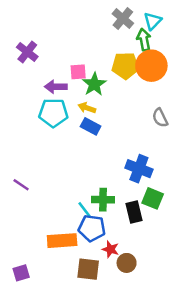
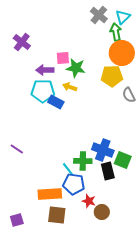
yellow pentagon: (125, 66) -> (112, 76), moved
green star: (94, 84) -> (76, 68), turned -30
blue rectangle: (91, 126) -> (56, 102), moved
blue cross: (139, 169) -> (103, 150), moved
brown square: (88, 269) -> (57, 215), moved

